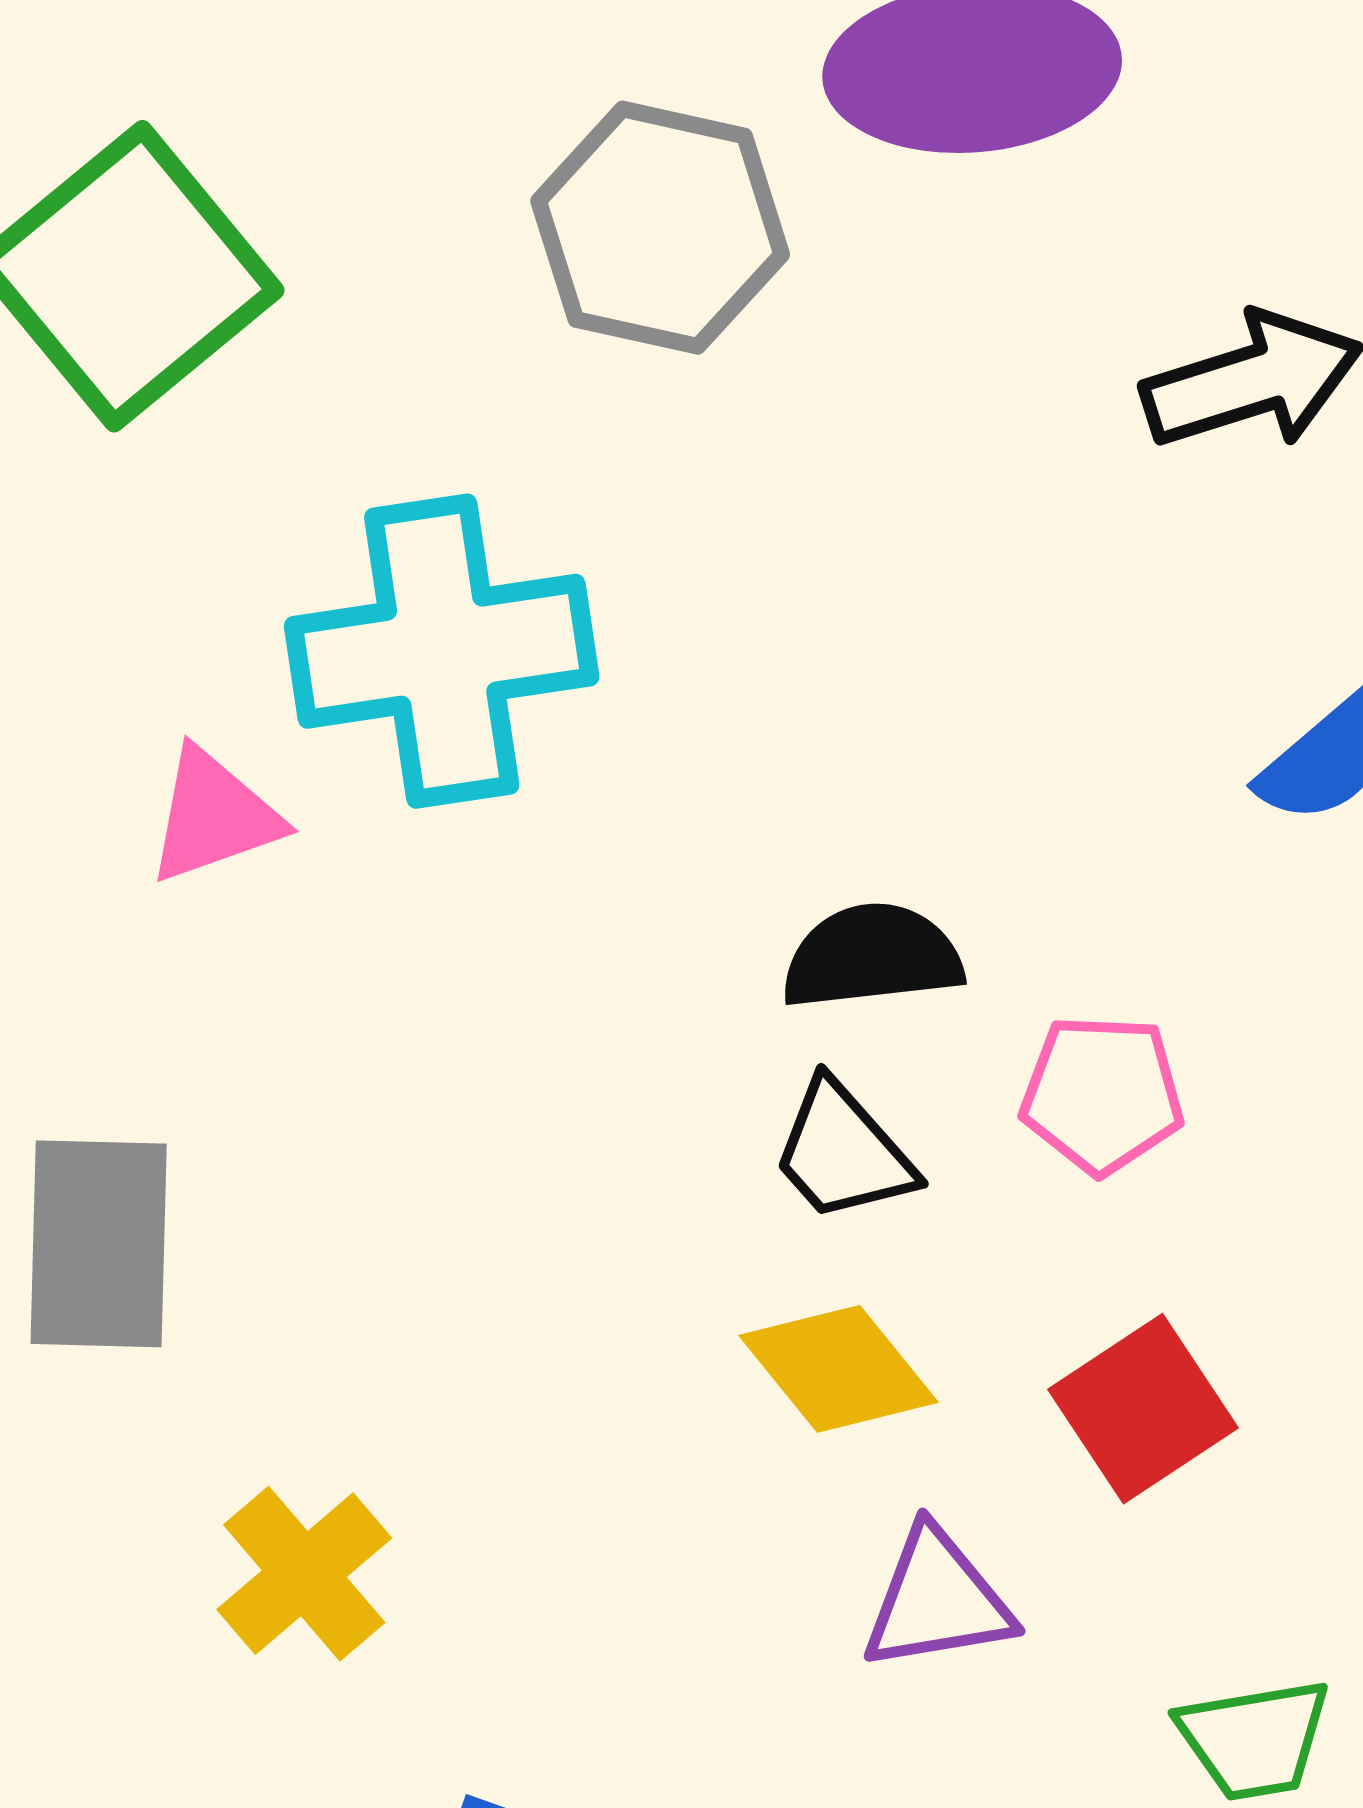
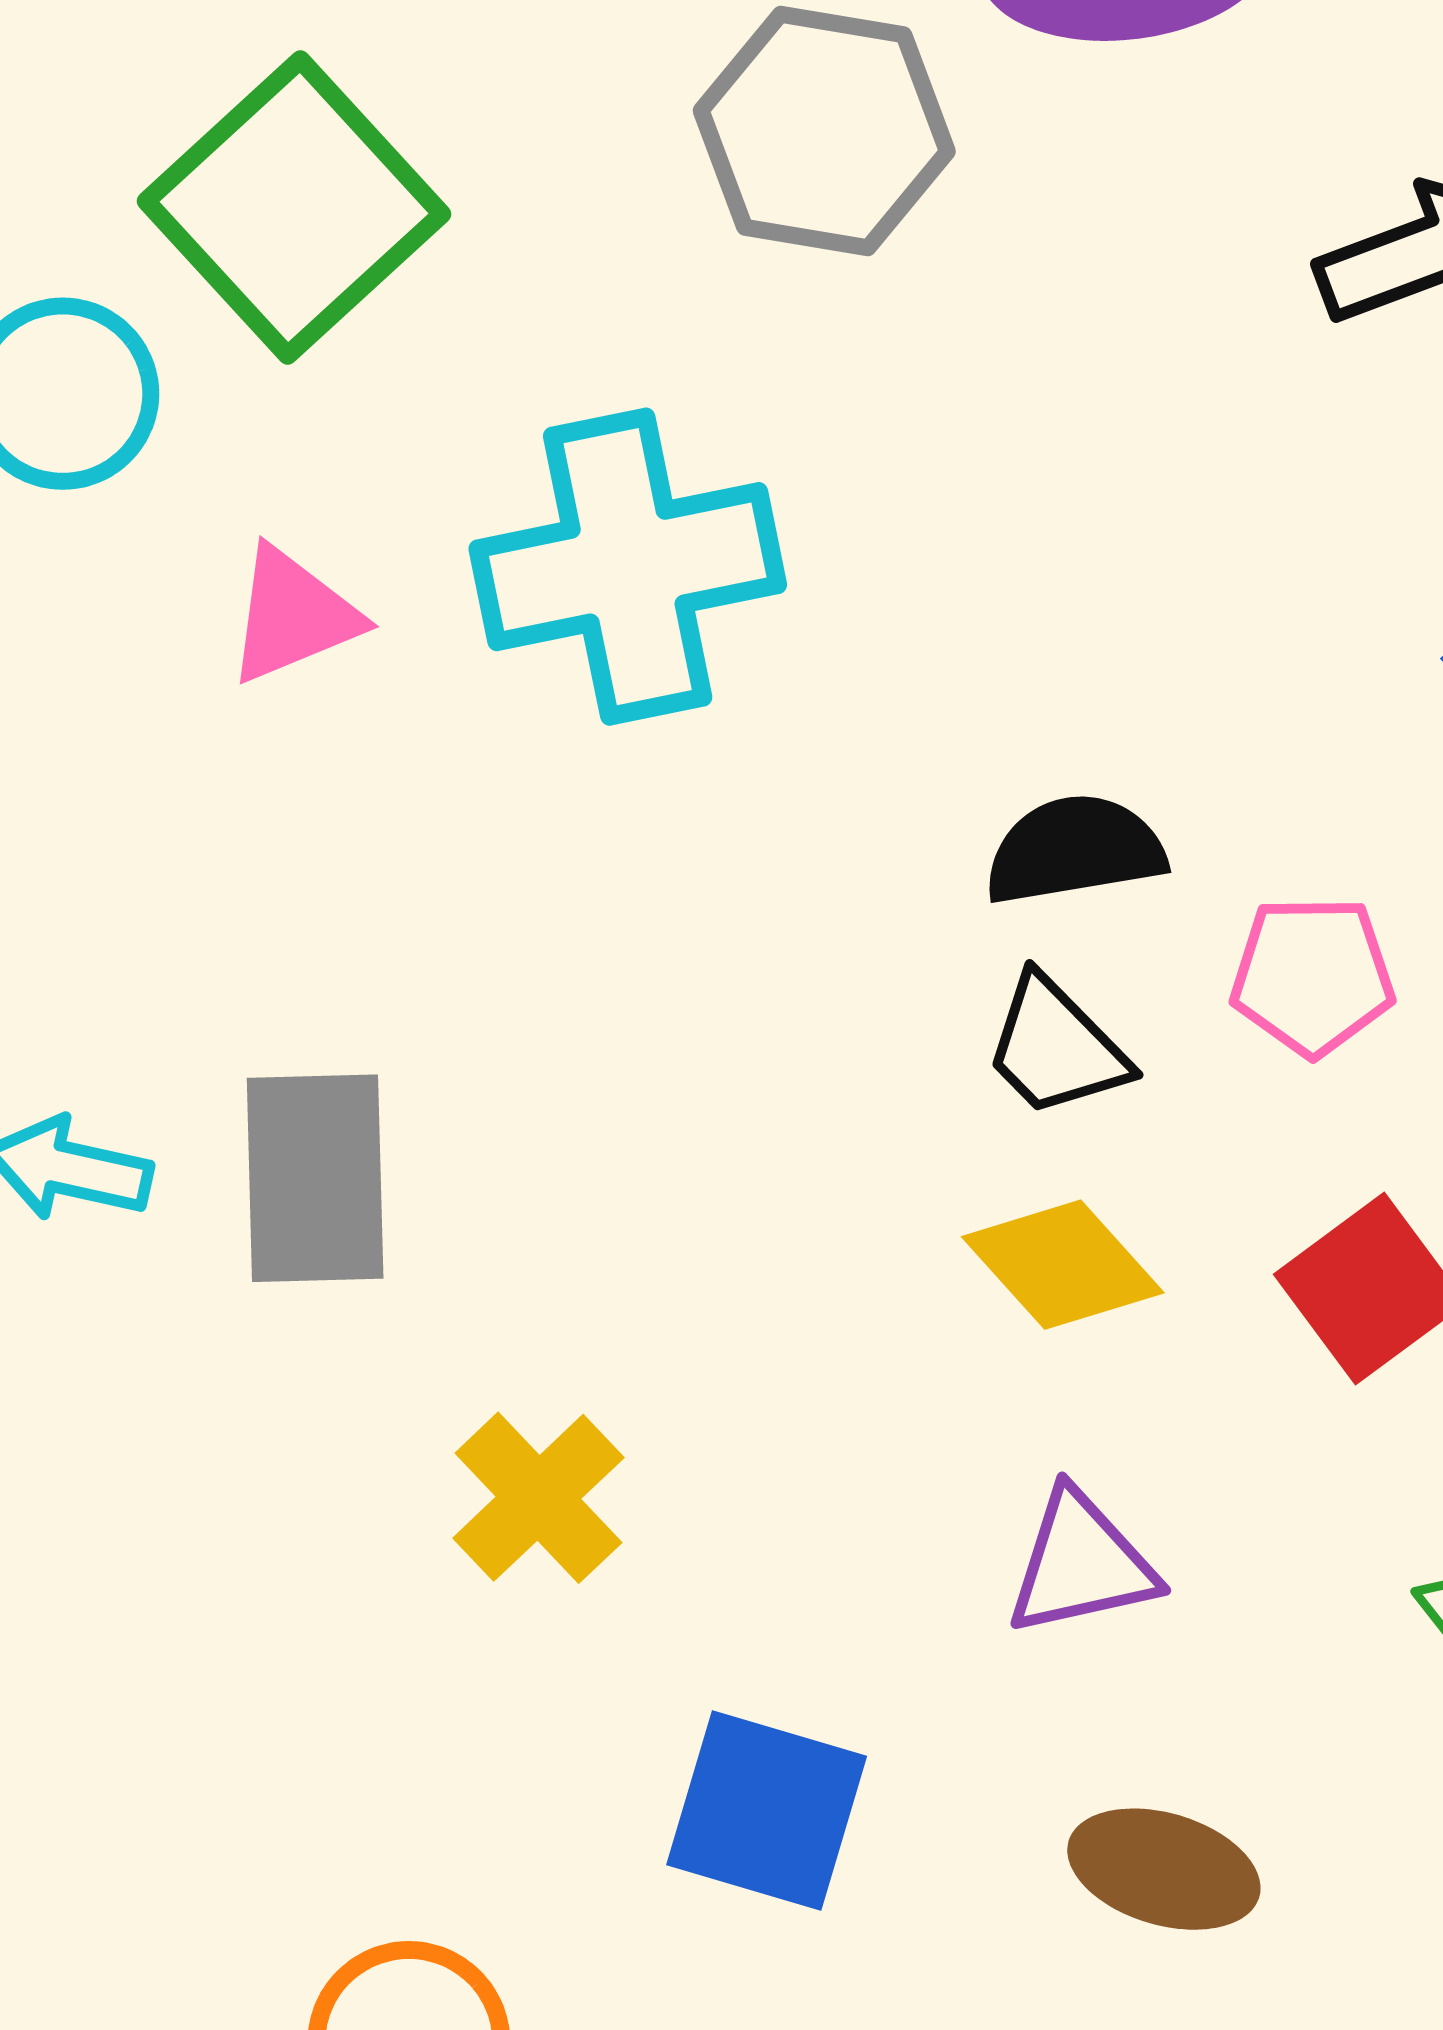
pink triangle: (214, 816) -> (293, 615), moved
purple triangle: (937, 1600) -> (1081, 1564), moved

